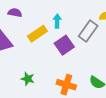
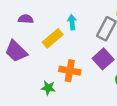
purple square: (64, 45) -> (103, 59), moved
orange cross: (66, 85) -> (70, 71), moved

